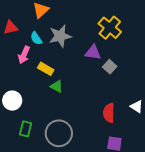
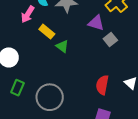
green triangle: (57, 86) -> (62, 46), moved

